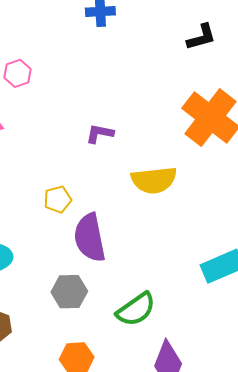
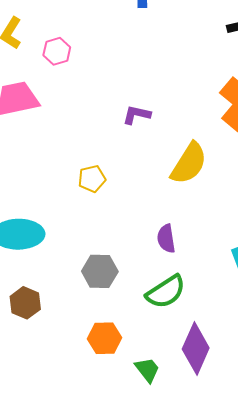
yellow semicircle: (154, 180) -> (189, 163), turned -54
purple semicircle: (90, 238) -> (166, 239), moved, size x0.6

